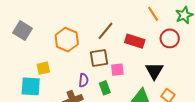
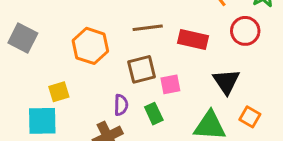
brown line: (106, 31) -> (148, 28), turned 48

